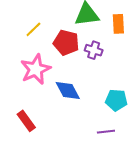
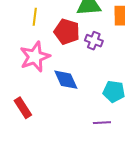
yellow line: (33, 29) -> (35, 17), turned -42

